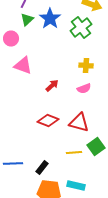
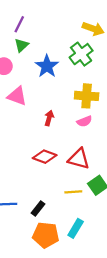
blue star: (50, 18) -> (47, 66), moved
yellow cross: (86, 66) -> (87, 96), size x1.5
red arrow: (52, 86) -> (49, 118), turned -32
cyan rectangle: (76, 186) -> (76, 228), turned -72

